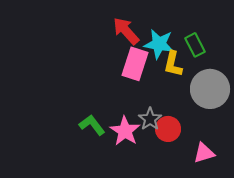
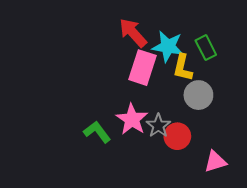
gray circle: (210, 89) -> (198, 95), moved, size x0.7
pink star: (125, 131) -> (132, 119), moved

